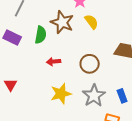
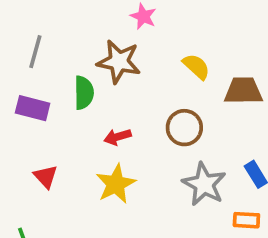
yellow semicircle: (91, 22) -> (196, 67), moved
red triangle: (11, 85) -> (46, 177), moved
yellow star: (61, 94) -> (116, 184), moved

